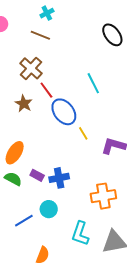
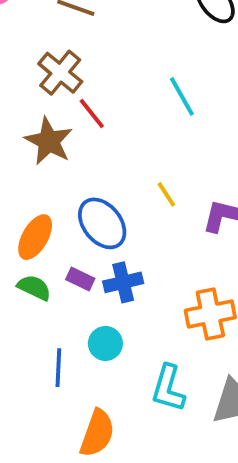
brown star: (24, 104) -> (49, 141), size x1.4
blue ellipse: (64, 112) -> (102, 223), moved
blue line: (24, 221) -> (58, 368), turned -54
orange semicircle: (43, 255) -> (97, 433), size x1.4

